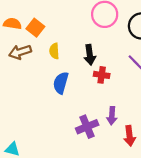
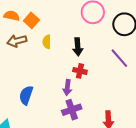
red cross: (102, 75) -> (80, 71), moved
blue semicircle: (61, 83) -> (26, 95), moved
purple arrow: (112, 116) -> (67, 88), moved

